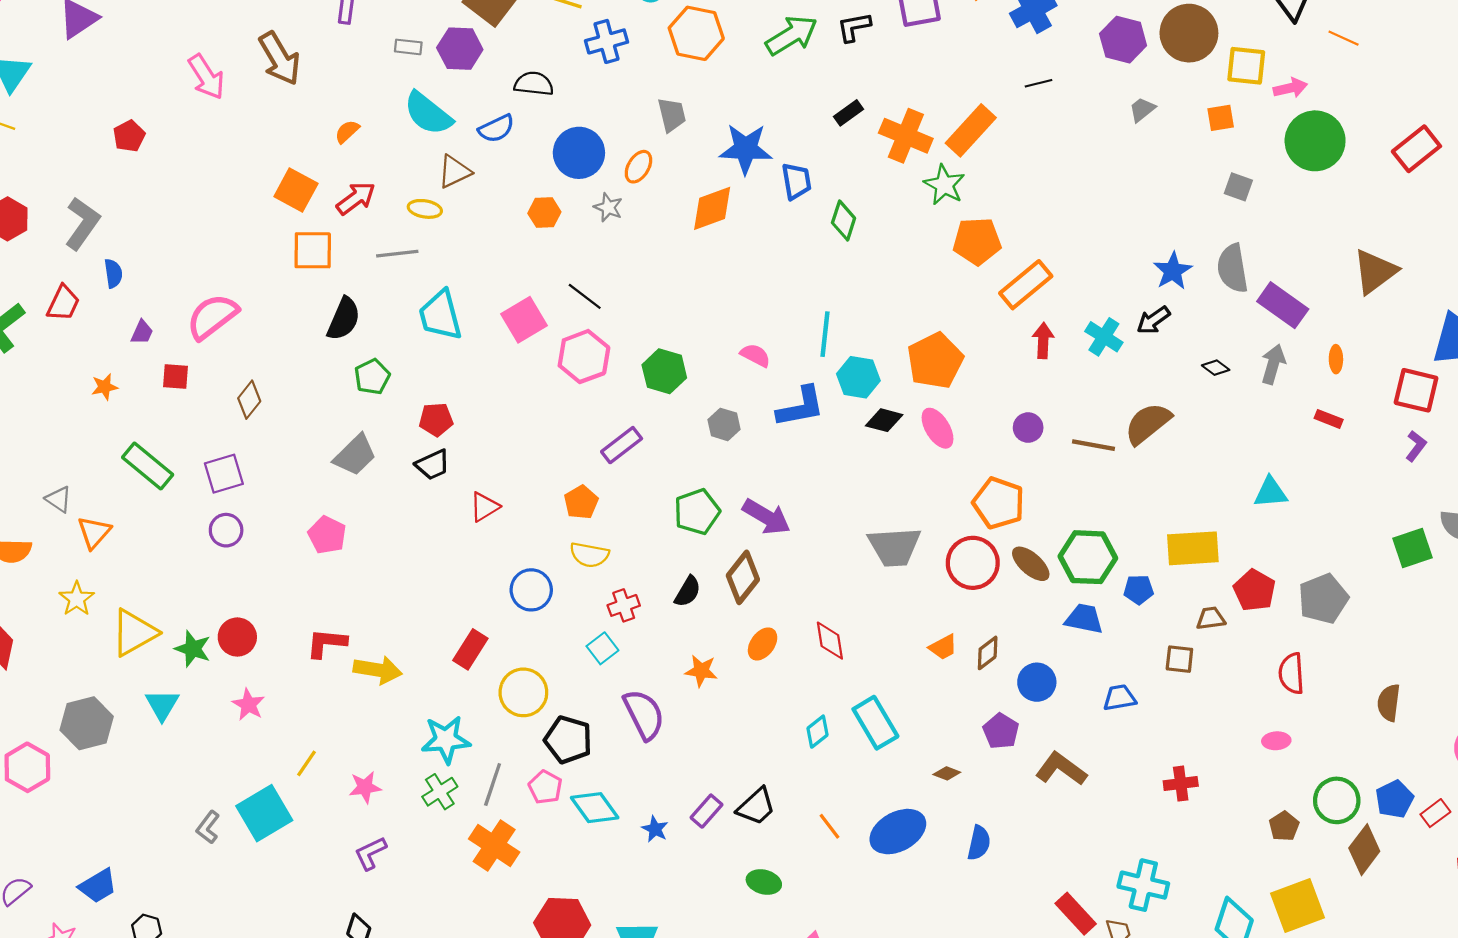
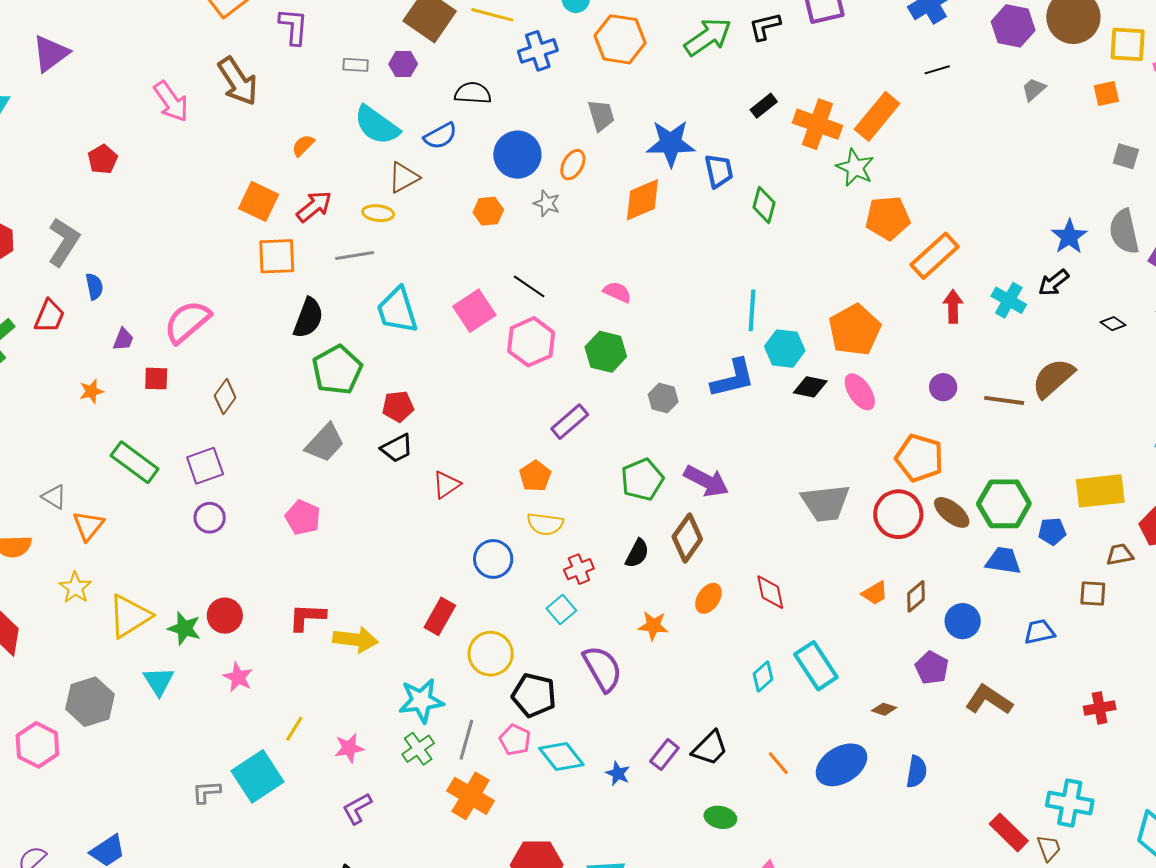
purple hexagon: (460, 49) -> (403, 64), size x0.7
pink semicircle: (755, 355) -> (617, 292), moved
green pentagon: (372, 377) -> (337, 370), size x1.5
gray L-shape: (208, 827) -> (206, 792), turned 52

